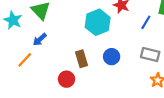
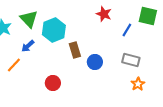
cyan hexagon: (98, 22) -> (54, 30), moved
brown rectangle: (82, 59) -> (75, 50), moved

